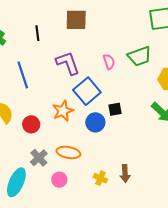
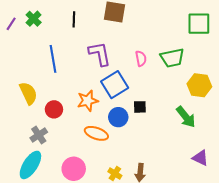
orange ellipse: (68, 153) -> (96, 133), moved
gray cross: (39, 158) -> (39, 135), moved
pink circle: (59, 180) -> (74, 169), size x1.5

